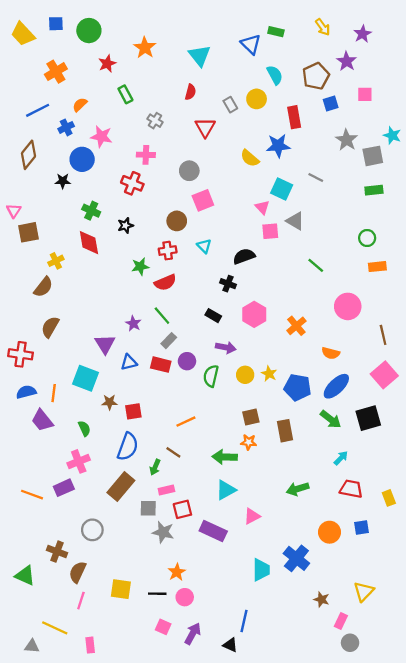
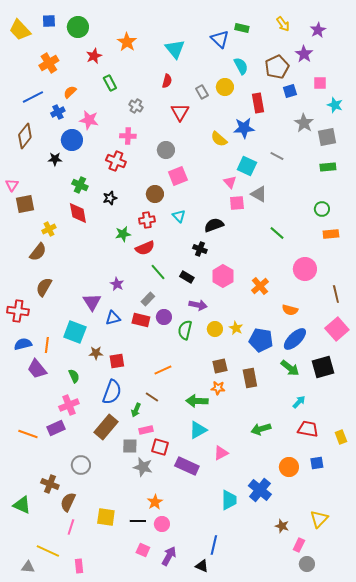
cyan star: (392, 135) -> (335, 105), moved
green line: (162, 316) -> (158, 272), moved
red square: (182, 509) -> (160, 447), turned 30

